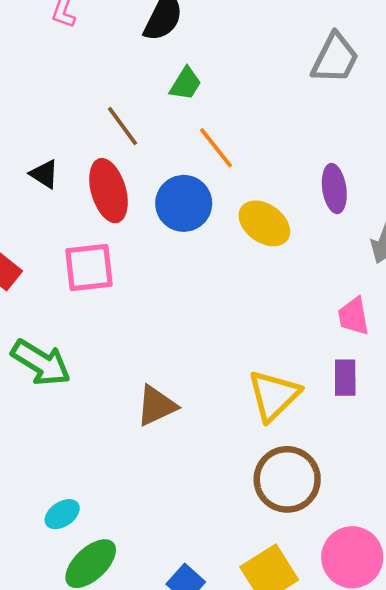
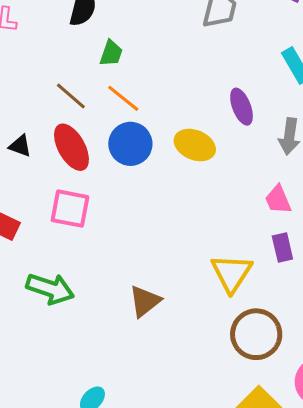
orange line: (216, 148) -> (123, 98), moved
pink square: (89, 267) -> (70, 209), turned 30

